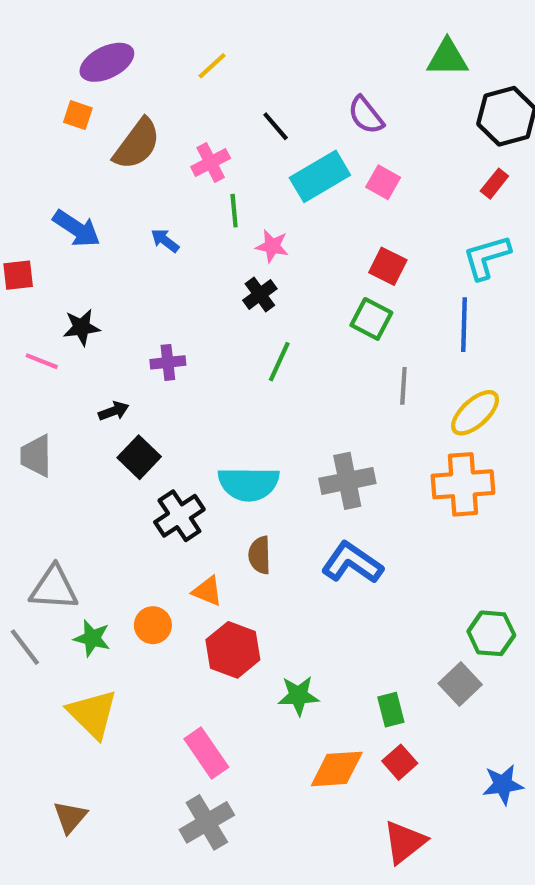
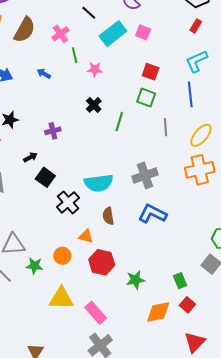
black cross: (260, 294) -> (94, 105), moved
green line: (279, 362) -> (119, 122), moved
yellow triangle: (93, 714) -> (61, 298), moved, turned -36

